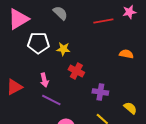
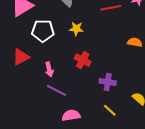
yellow star: (63, 49) -> (76, 29), moved
red triangle: (14, 87) -> (21, 57), moved

